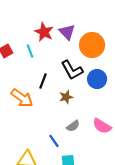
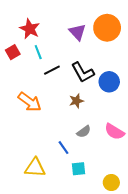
red star: (44, 32) -> (30, 29), moved
orange circle: (92, 45) -> (107, 28), moved
black line: (43, 81) -> (52, 70), moved, turned 42

